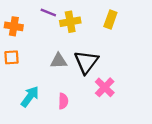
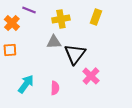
purple line: (48, 13) -> (29, 10), moved
orange cross: (14, 26) -> (12, 23), turned 35
gray triangle: (59, 61) -> (54, 42), moved

